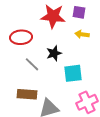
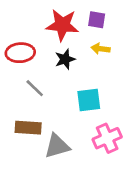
black star: (54, 53) -> (65, 59), moved

